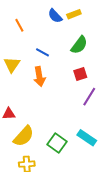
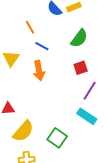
orange line: (19, 25) -> (30, 27), moved
cyan rectangle: (87, 138) -> (87, 116), moved

